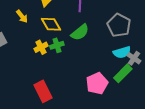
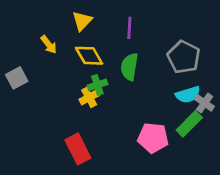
green semicircle: (80, 32) -> (129, 67), turned 138
yellow cross: (41, 47) -> (89, 97), moved
pink pentagon: (97, 83) -> (153, 138), turned 30

